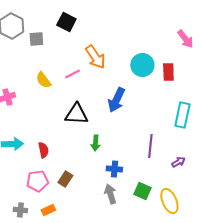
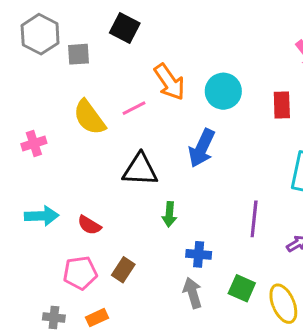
cyan circle: (142, 65) -> (223, 91), moved
yellow semicircle: (43, 80) -> (89, 117), size x1.4
red semicircle: (43, 150) -> (89, 225), turned 133

